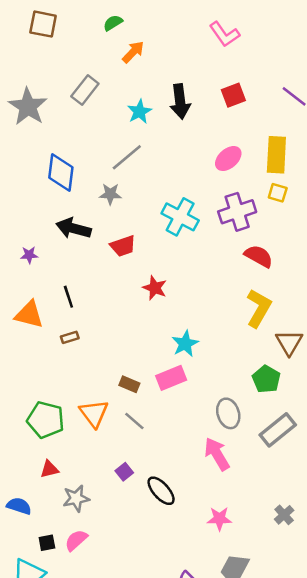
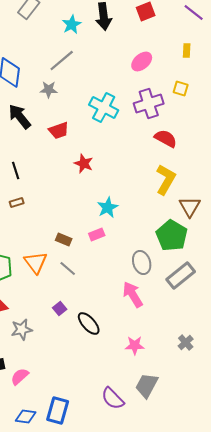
yellow rectangle: (276, 155) -> (187, 50), moved, size x0.5
black arrow: (74, 228) -> (20, 116), turned 36
pink rectangle: (171, 378) -> (97, 234), size x0.7
green pentagon: (266, 379) -> (172, 236), size x1.4
pink semicircle: (76, 540) -> (20, 376), moved

